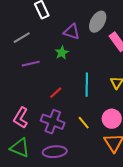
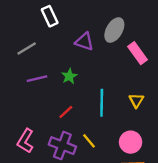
green star: (62, 53) -> (69, 76), moved
yellow line: (84, 123) -> (89, 141), moved

